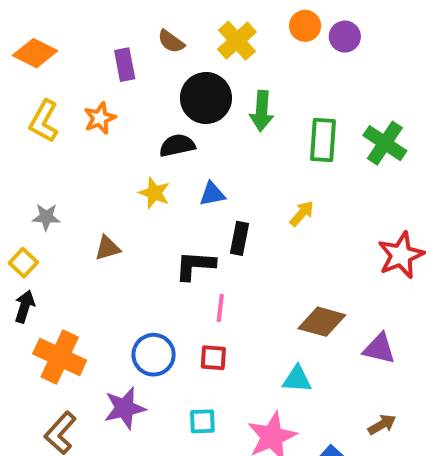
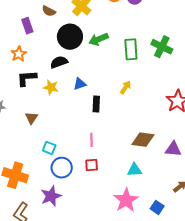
green arrow: (262, 111) -> (99, 39), turned 72
brown triangle: (107, 248) -> (31, 118), turned -32
black L-shape: (195, 266) -> (27, 78), moved
cyan square: (202, 421) -> (49, 148), moved, turned 32

